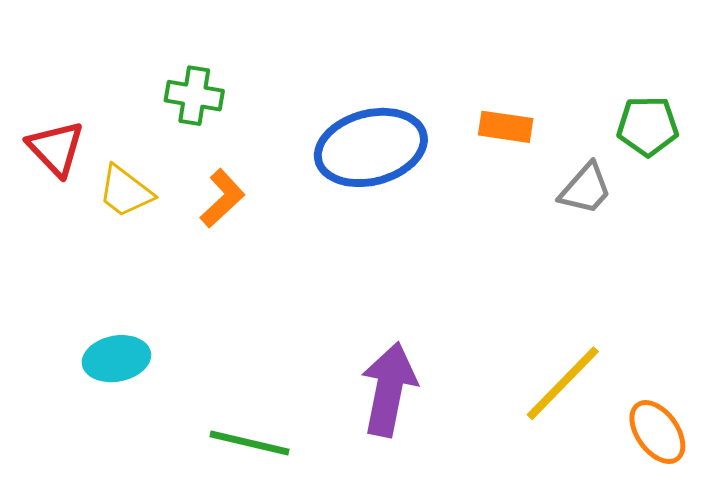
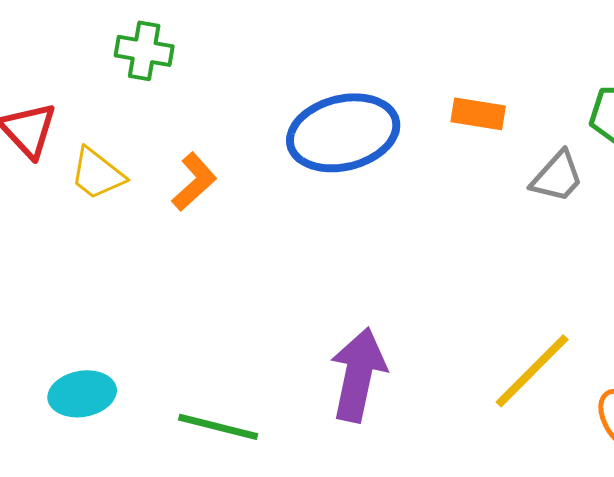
green cross: (194, 96) -> (144, 51), moved
cyan ellipse: (116, 359) -> (82, 394), moved

